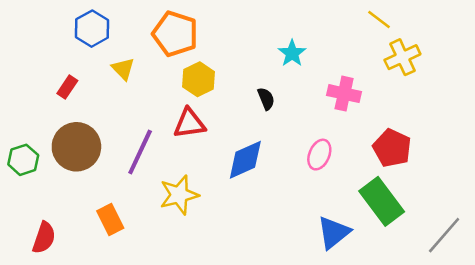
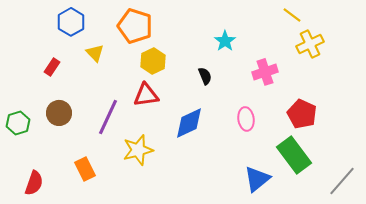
pink cross: (344, 94) -> (265, 72), turned -30
brown circle: (76, 147) -> (59, 113), size x0.7
pink ellipse: (319, 155) -> (246, 119), turned -30

